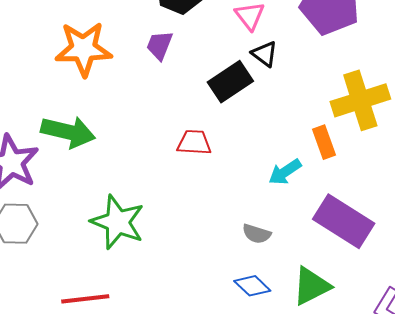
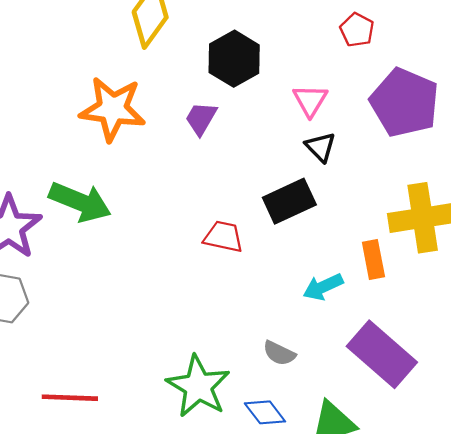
black rectangle: (230, 82) -> (289, 201), moved
green star: (118, 222) -> (198, 386), moved

